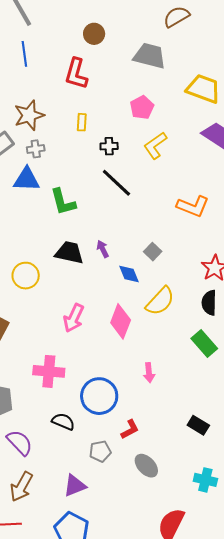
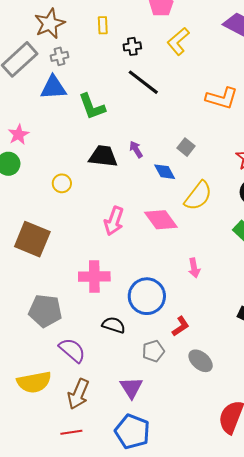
yellow circle: (26, 276) -> (62, 183), size x0.7
pink diamond: (121, 321) -> (161, 220), turned -52
purple triangle: (75, 486) -> (131, 388), turned -35

